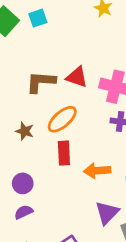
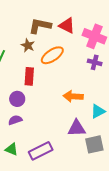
brown star: (25, 131) -> (28, 45), moved
red rectangle: (64, 153) -> (29, 76), moved
purple triangle: (107, 213) -> (77, 128), turned 36

